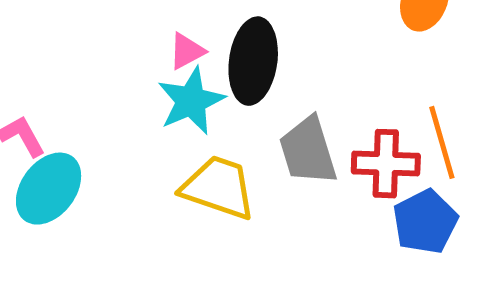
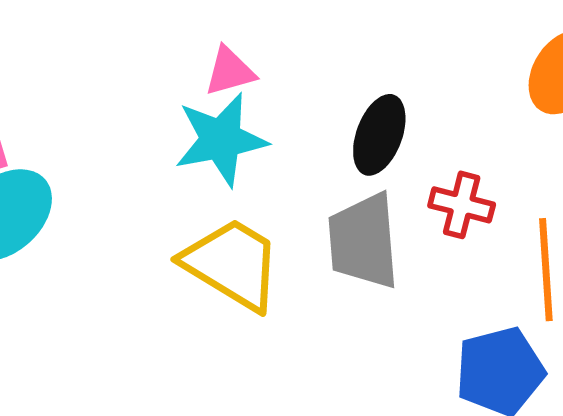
black ellipse: (253, 61) -> (379, 135), moved, size x0.7
red cross: (386, 164) -> (462, 205), moved, size x0.7

